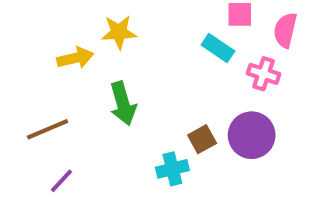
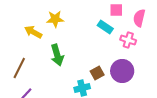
yellow arrow: (75, 58) -> (33, 32), turned -138
brown line: (48, 129) -> (19, 68), turned -40

